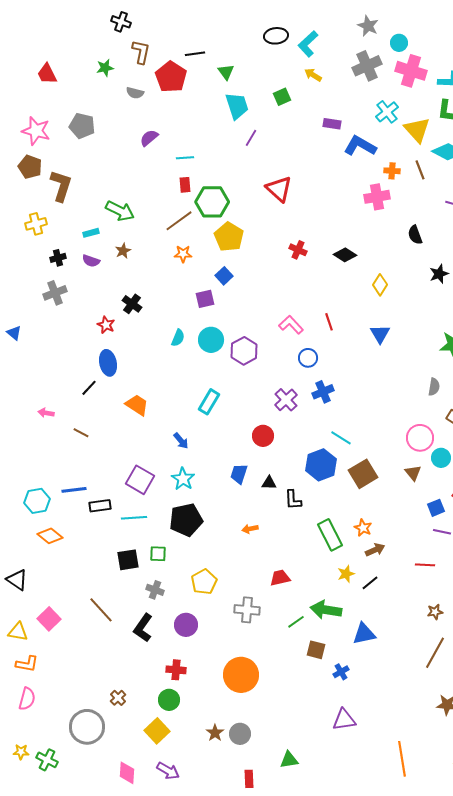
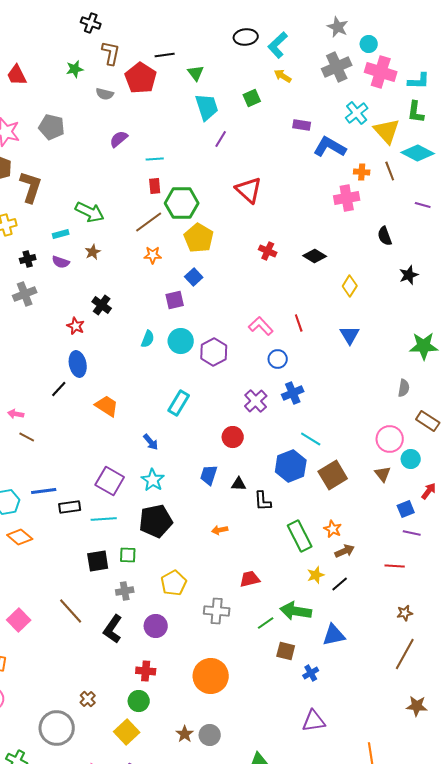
brown line: (81, 433) -> (27, 437), moved
gray cross: (155, 590) -> (125, 591), turned -30

